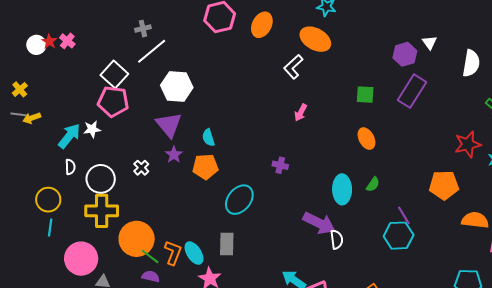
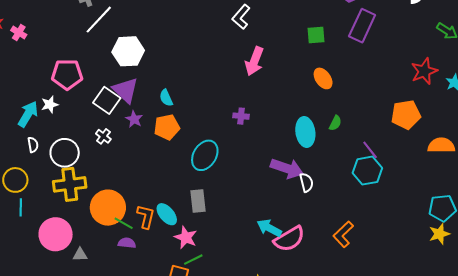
pink cross: (67, 41) -> (19, 33), moved
white square: (114, 74) -> (107, 100), moved
pink arrow: (301, 113) -> (254, 61), size x1.6

